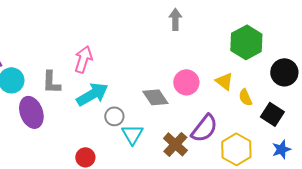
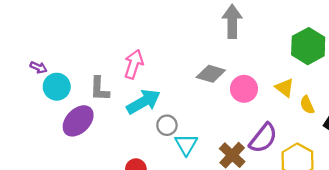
gray arrow: (175, 19) -> (232, 21), size x1.4
gray diamond: (155, 97) -> (211, 74), moved, turned -40
purple ellipse: (31, 112) -> (78, 121), turned 64

